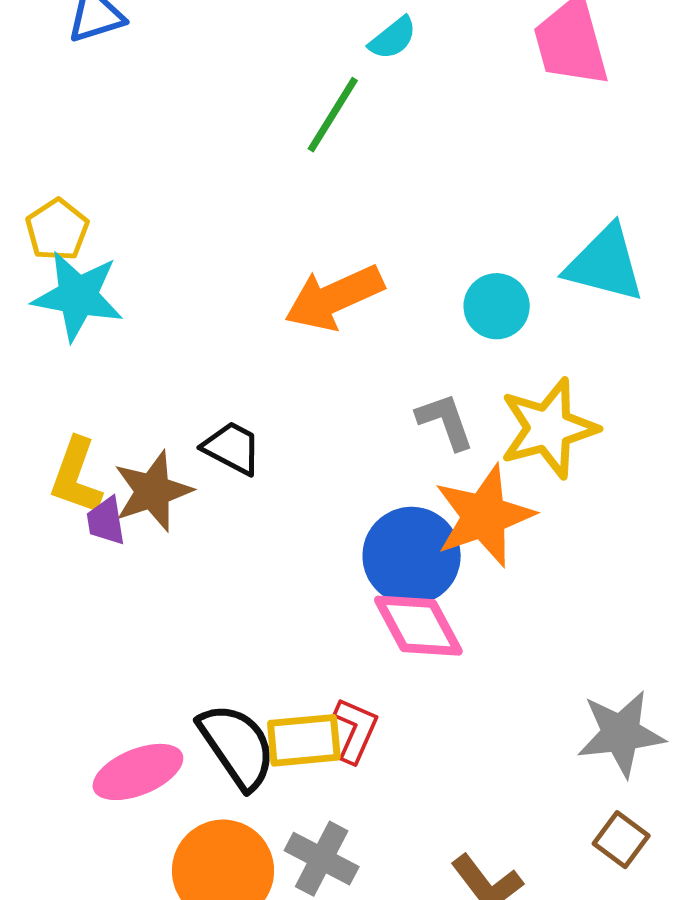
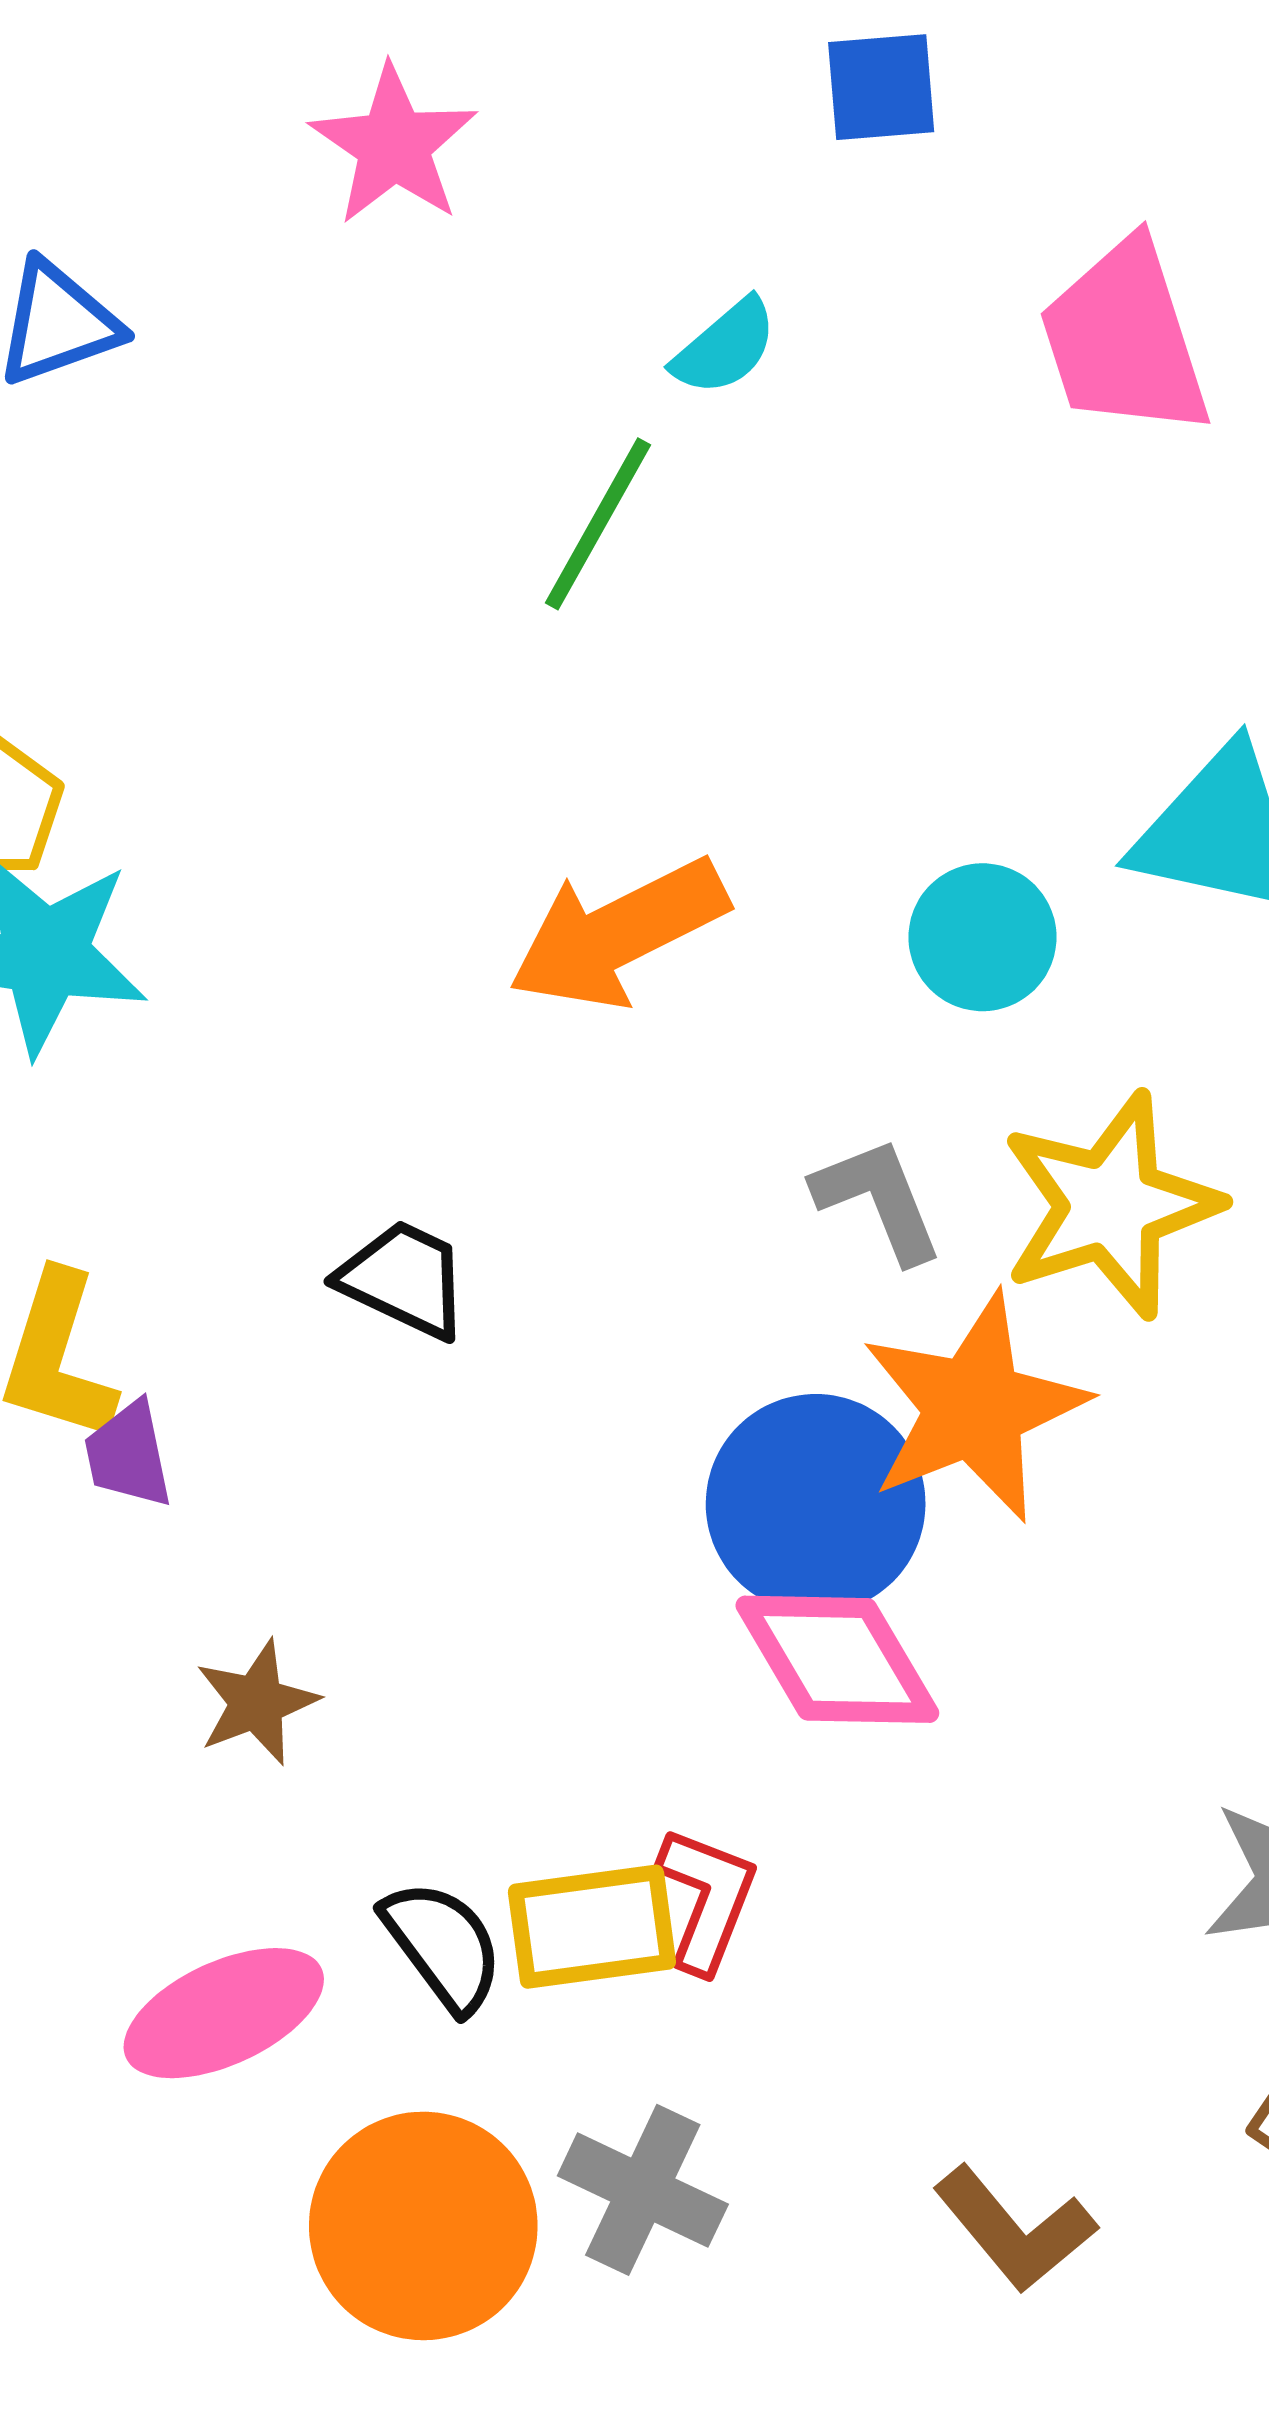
brown star: (153, 491) -> (257, 1703), moved, size x0.7
black semicircle: (237, 746) -> (443, 1946), size x0.7

